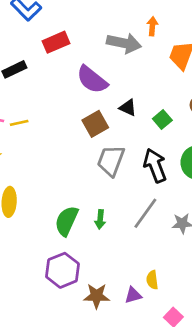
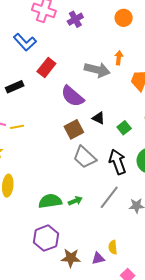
red rectangle: (56, 42) -> (46, 67), turned -30
gray trapezoid: (111, 161) -> (85, 157), turned -70
green arrow: (100, 219) -> (75, 201), turned -120
green semicircle: (67, 221) -> (50, 201), turned 55

